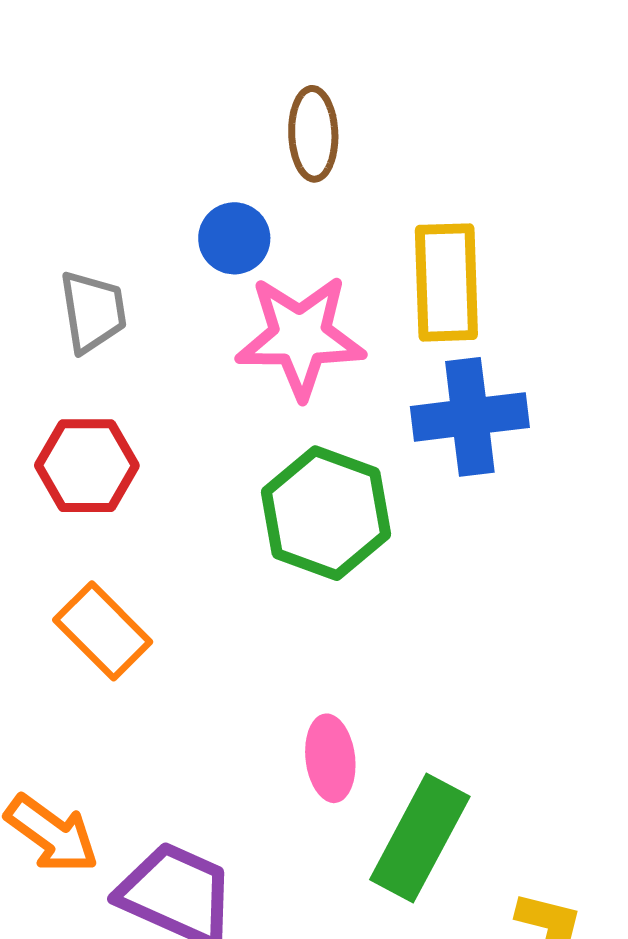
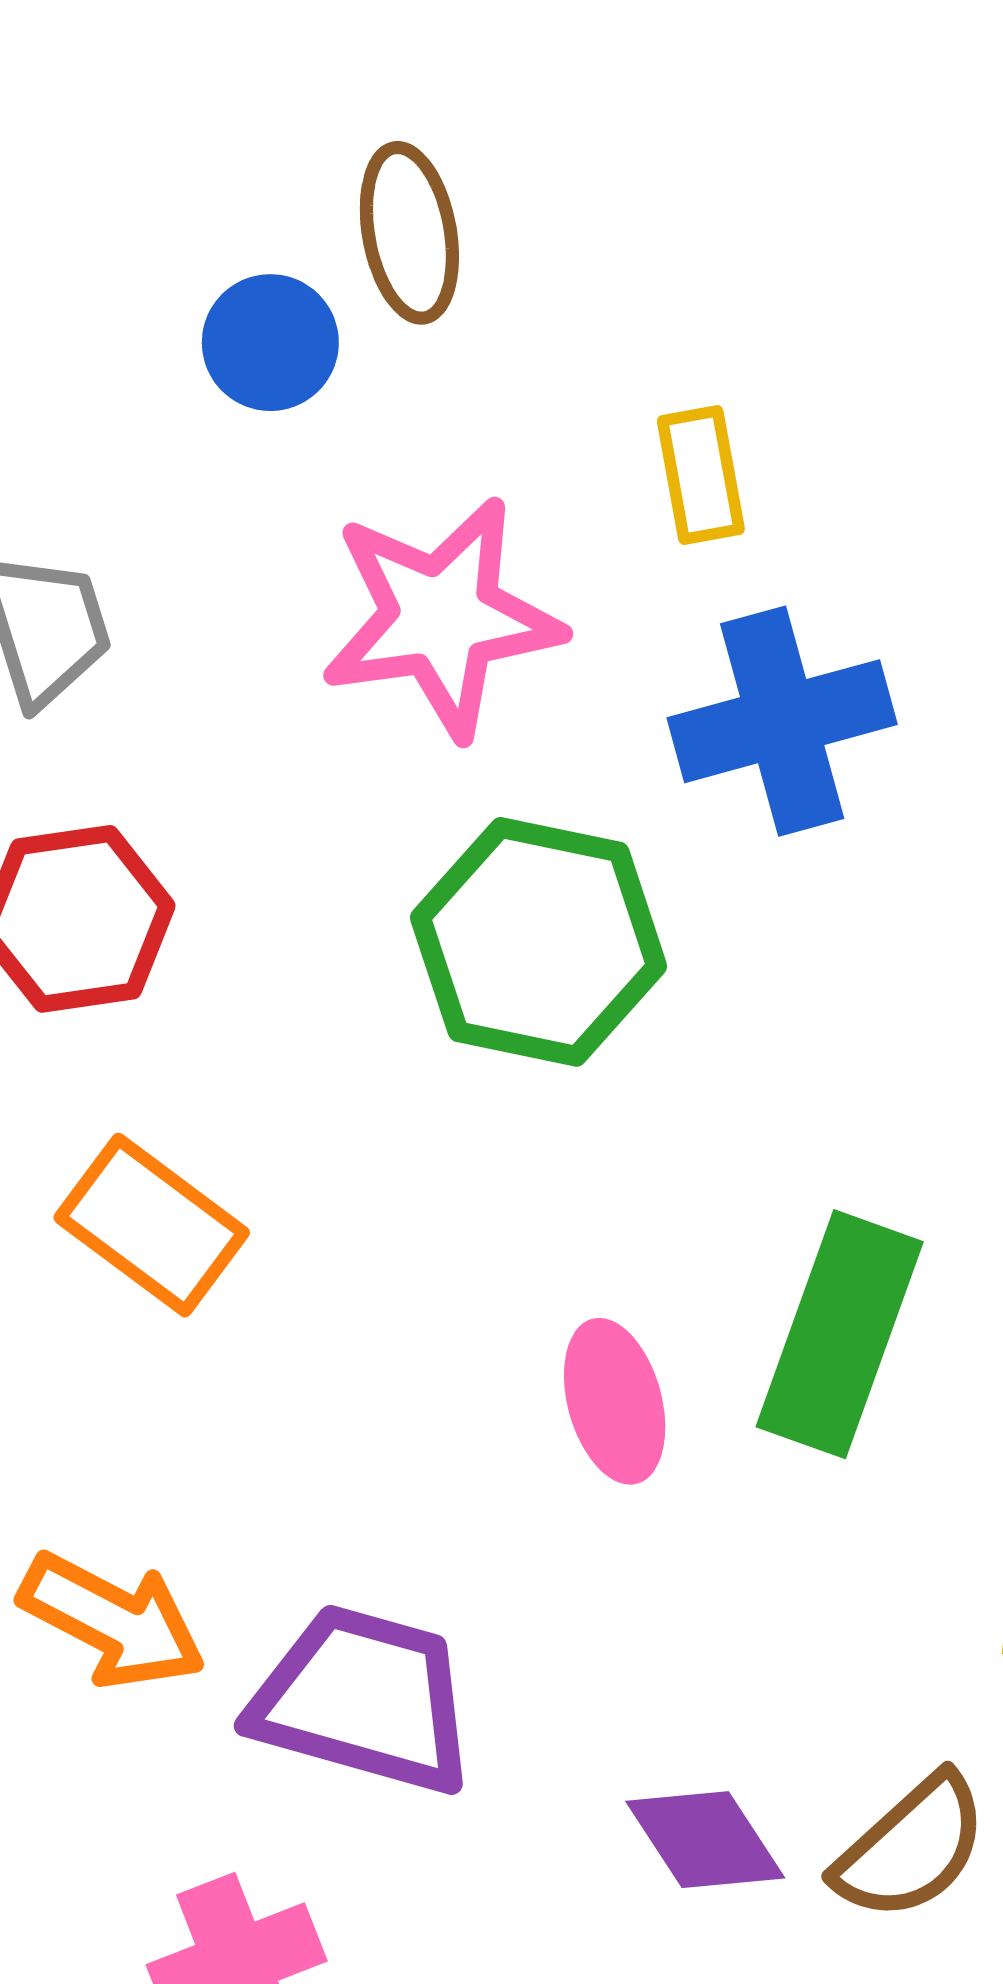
blue circle: (234, 238) -> (270, 343), moved
yellow rectangle: (446, 282) -> (701, 475), size x0.6
green rectangle: (420, 838) -> (840, 1334), moved

